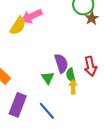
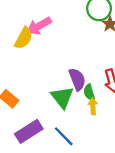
green triangle: (48, 78) -> (62, 97), size x1.5
purple rectangle: (18, 105) -> (29, 131), turned 40

